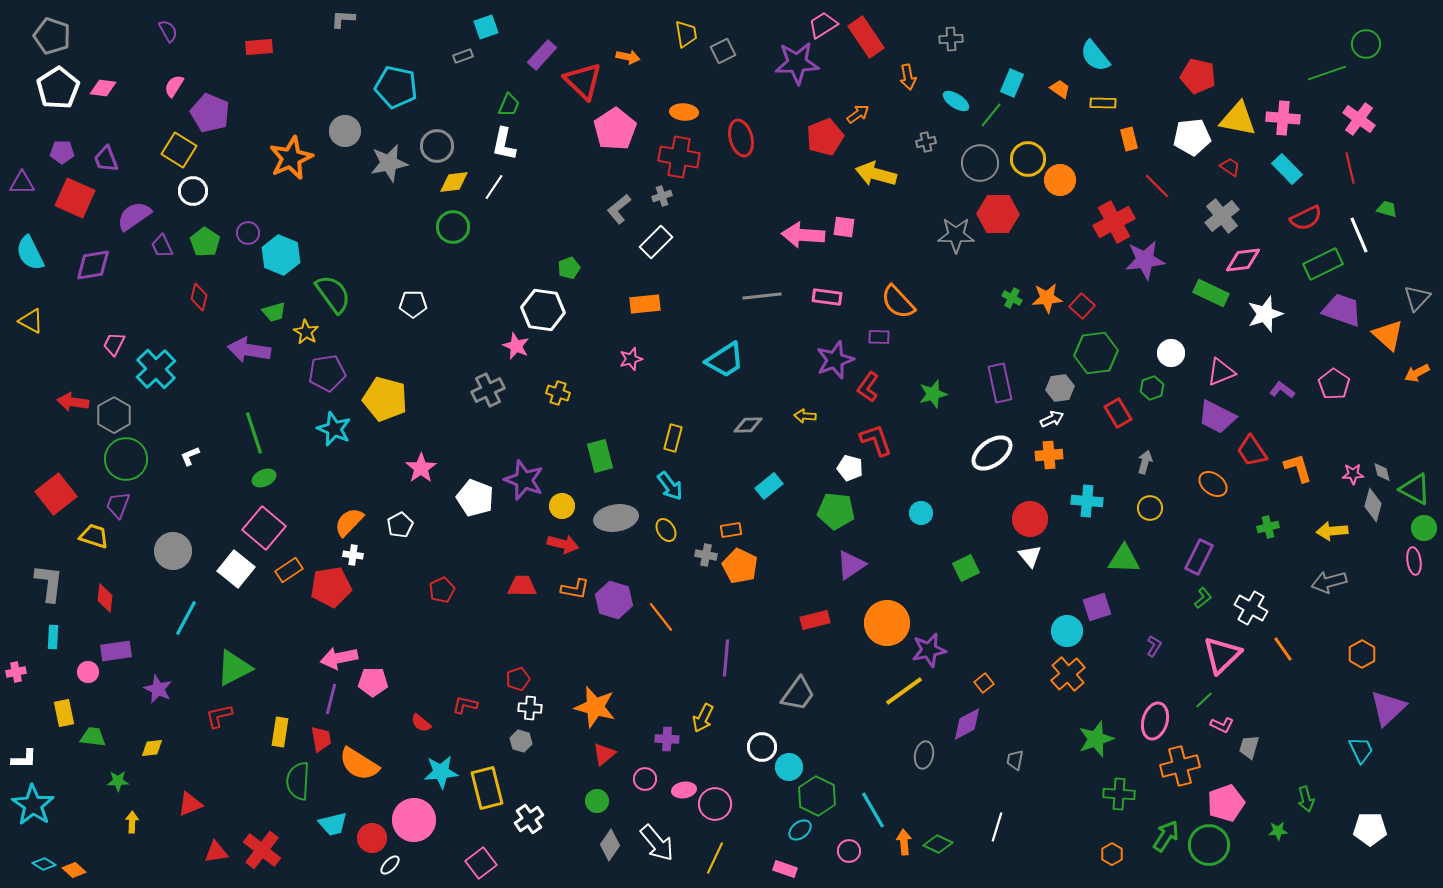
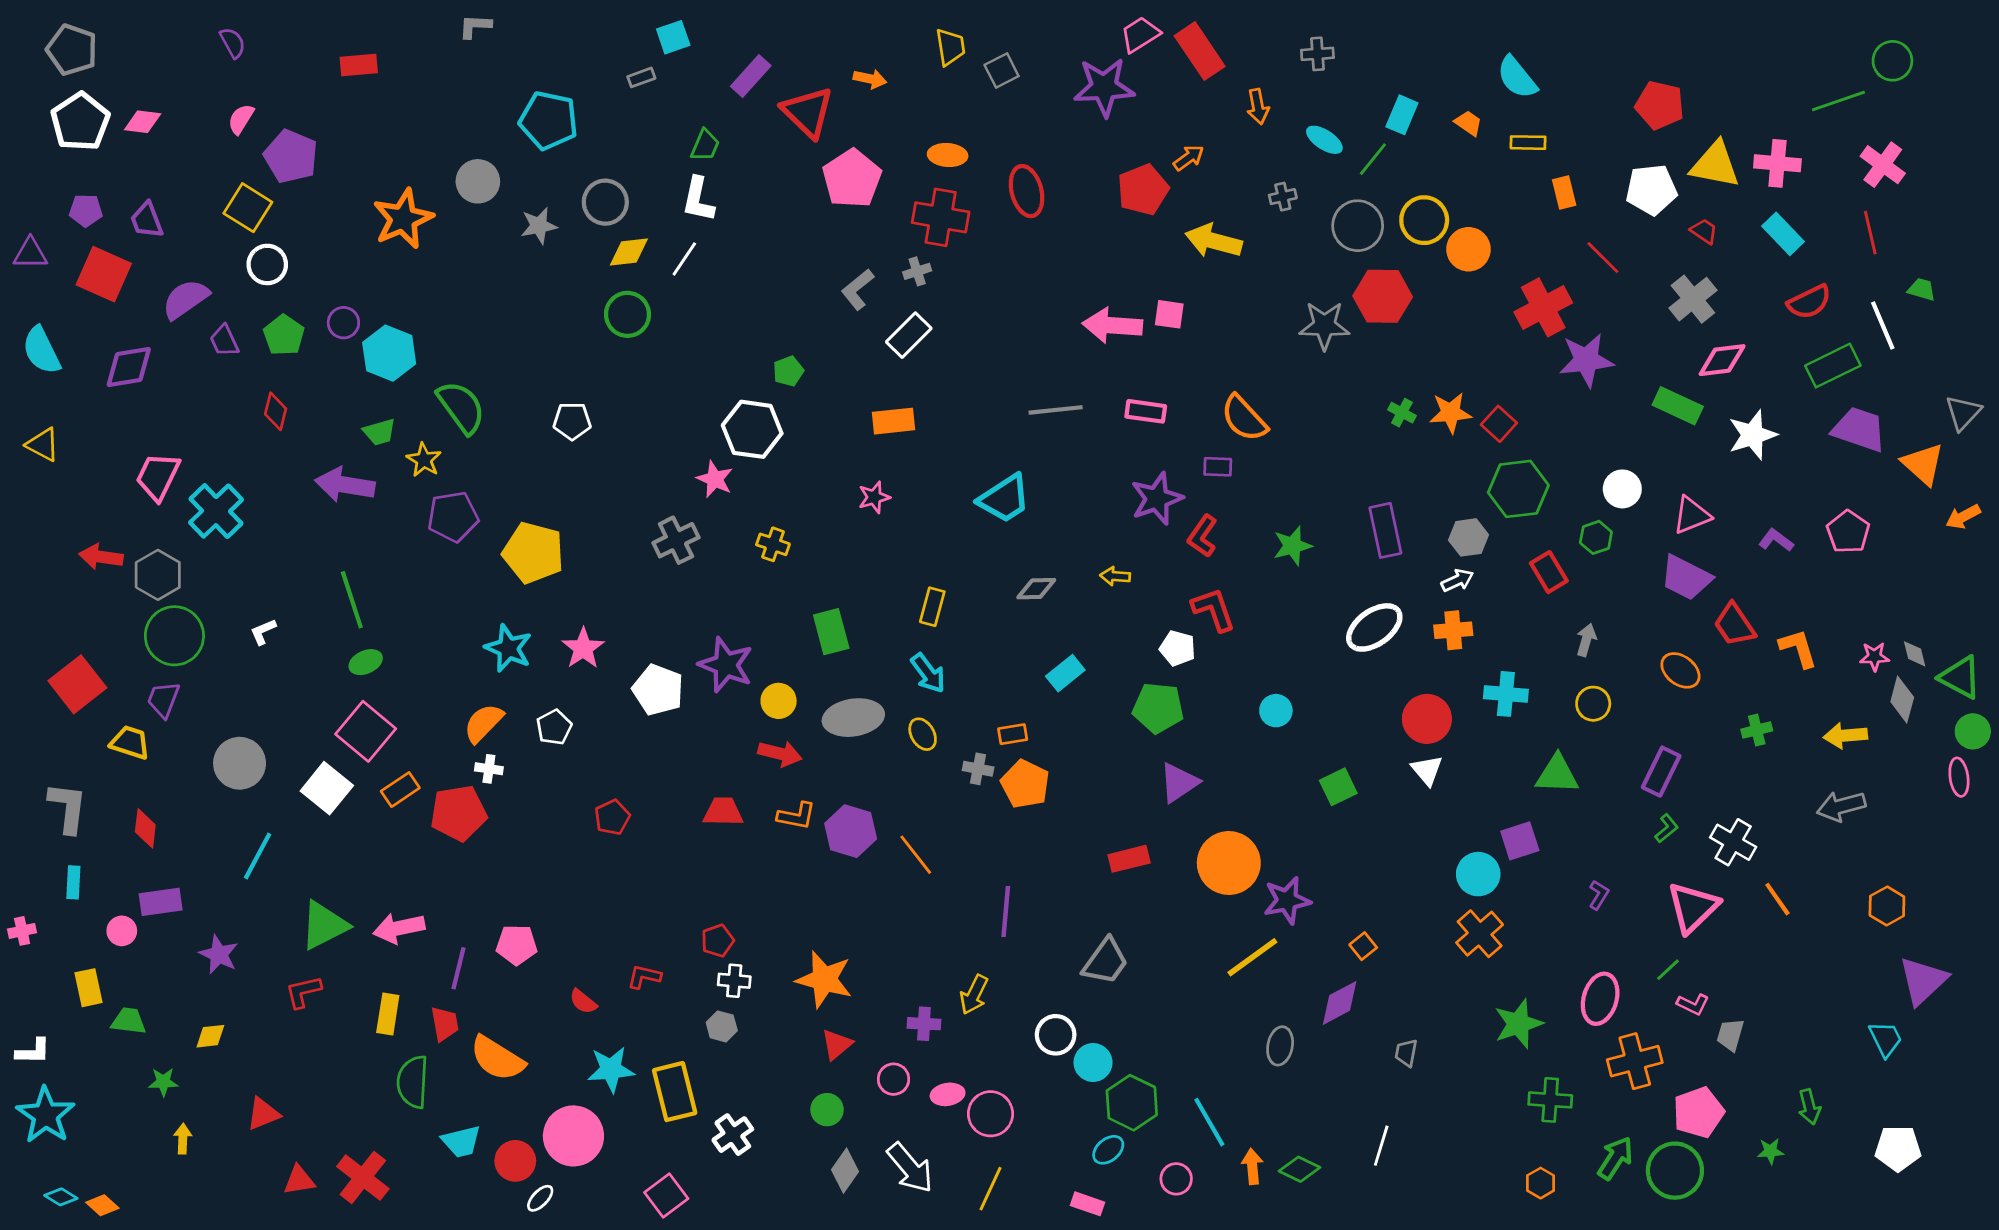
gray star: (389, 163) -> (539, 226), size x0.7
pink trapezoid: (114, 344) -> (158, 476), size x1.5
cyan star: (334, 429) -> (508, 648), moved
pink arrow: (339, 658) -> (399, 928), moved

